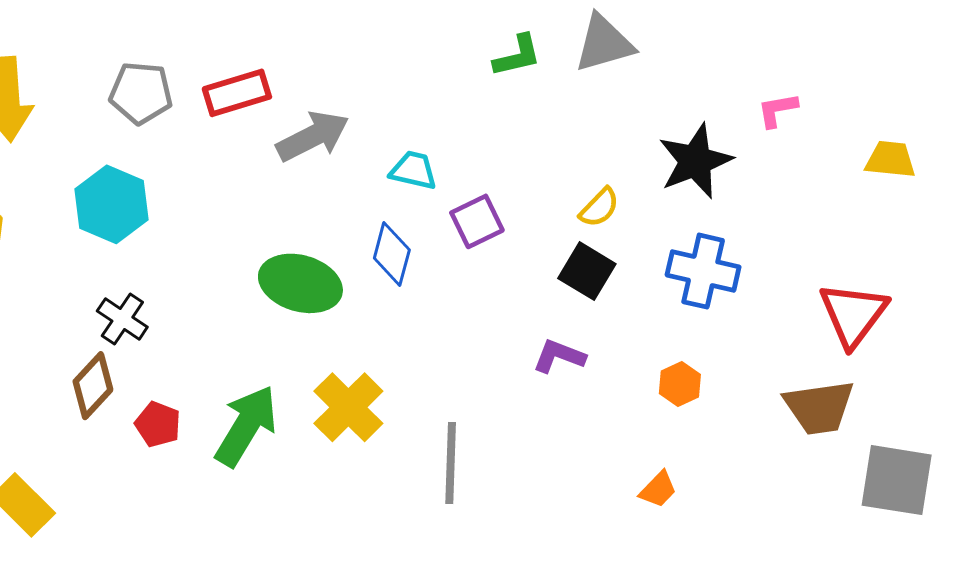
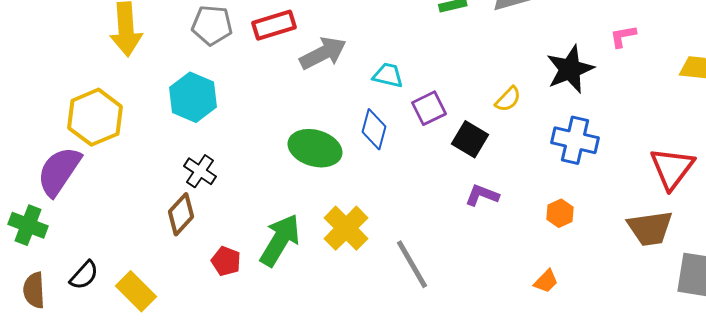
black square: (587, 271) -> (470, 139), moved
red pentagon: (158, 424) -> (226, 261), moved
gray line: (451, 463) -> (412, 264), turned -32

